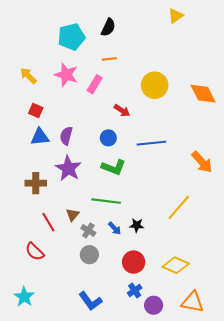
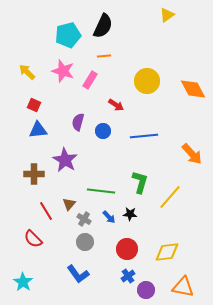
black semicircle: (108, 27) -> (103, 26), size x1.4
purple semicircle: (66, 136) -> (78, 122), moved
green L-shape: (114, 167) -> (140, 182), moved, turned -95
yellow diamond: (176, 265) -> (167, 252), turned -30
blue L-shape: (90, 301) -> (78, 274), moved

